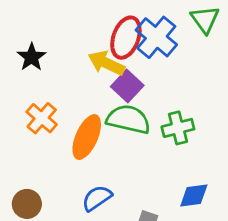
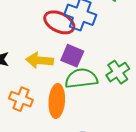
red ellipse: (126, 38) -> (59, 22), turned -64
yellow arrow: (106, 63) -> (40, 60), moved

